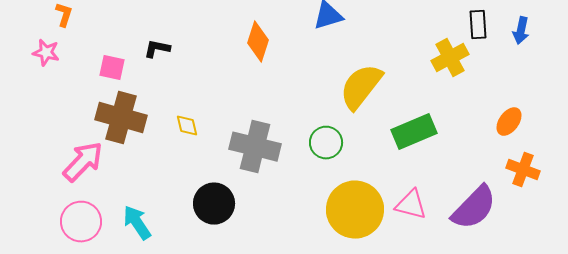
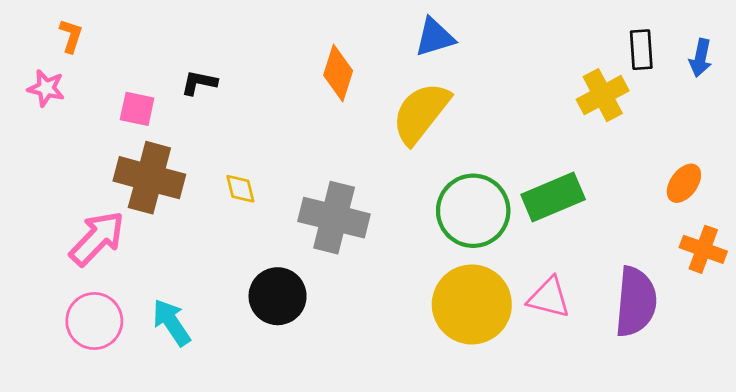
yellow semicircle: (361, 87) -> (421, 113), moved
green circle: (326, 143) -> (473, 211), moved, size x1.6
purple semicircle: (474, 208) -> (636, 302), turned -39

